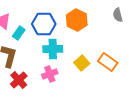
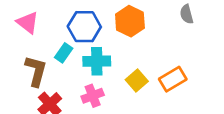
cyan rectangle: (19, 33) -> (64, 53), moved
orange rectangle: (108, 62) -> (173, 79), turned -66

